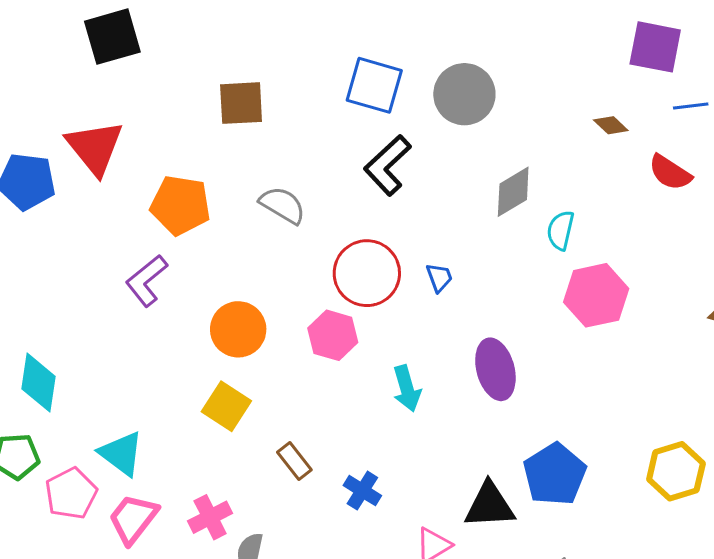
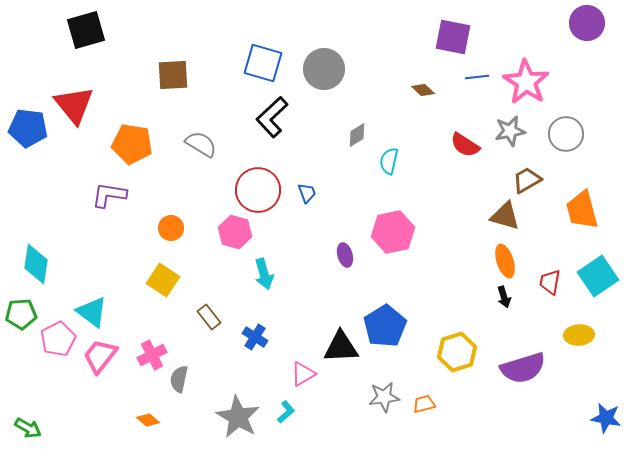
red semicircle: (670, 173) -> (465, 145), moved
gray diamond: (513, 192) -> (357, 135), size x0.7
purple L-shape: (146, 281) -> (109, 195), turned 48
pink hexagon: (596, 295) -> (393, 232), moved
orange circle: (238, 329) -> (171, 228), size x0.7
purple ellipse: (495, 369) -> (345, 255), size x0.6
cyan arrow: (407, 389) -> (264, 274), moved
yellow hexagon: (676, 471) -> (457, 352), moved

